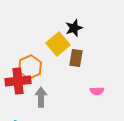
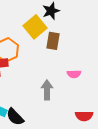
gray arrow: (41, 97) -> (47, 90), moved

